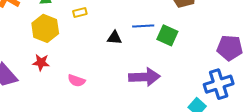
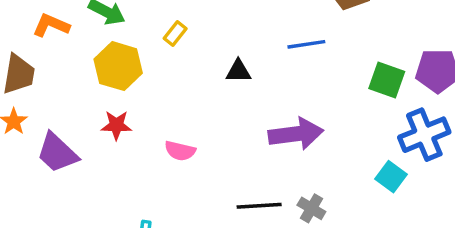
yellow rectangle: (80, 13) -> (175, 33), turned -32
blue line: (143, 26) -> (306, 44), moved
green square: (167, 35) -> (387, 80), moved

